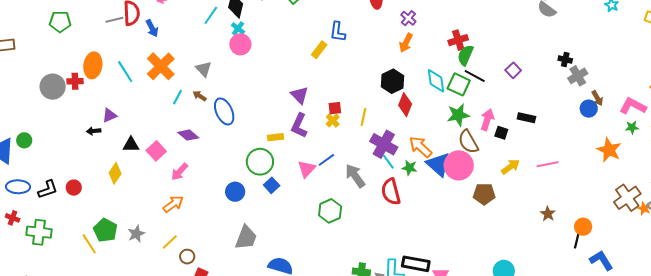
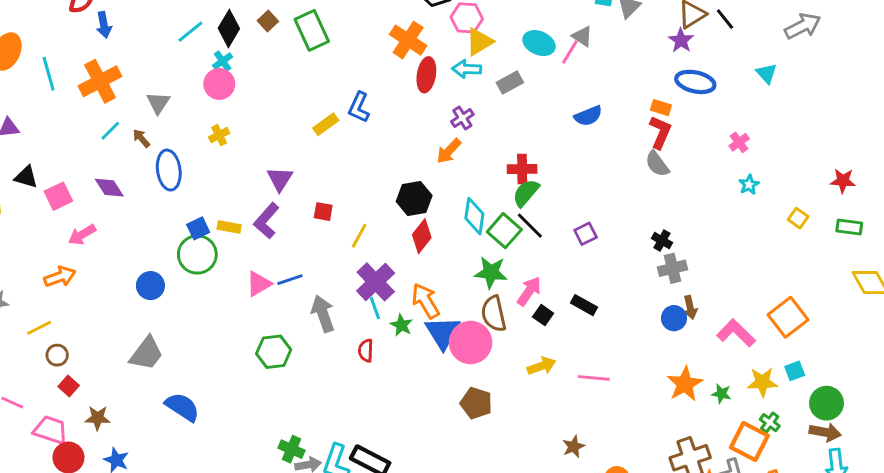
yellow cross: (333, 121) -> (219, 135), moved
green star: (632, 127) -> (721, 394), moved
blue square: (272, 185) -> (198, 228), moved
red semicircle: (391, 192) -> (366, 351), size x0.6
brown pentagon: (484, 194) -> (476, 403), moved

